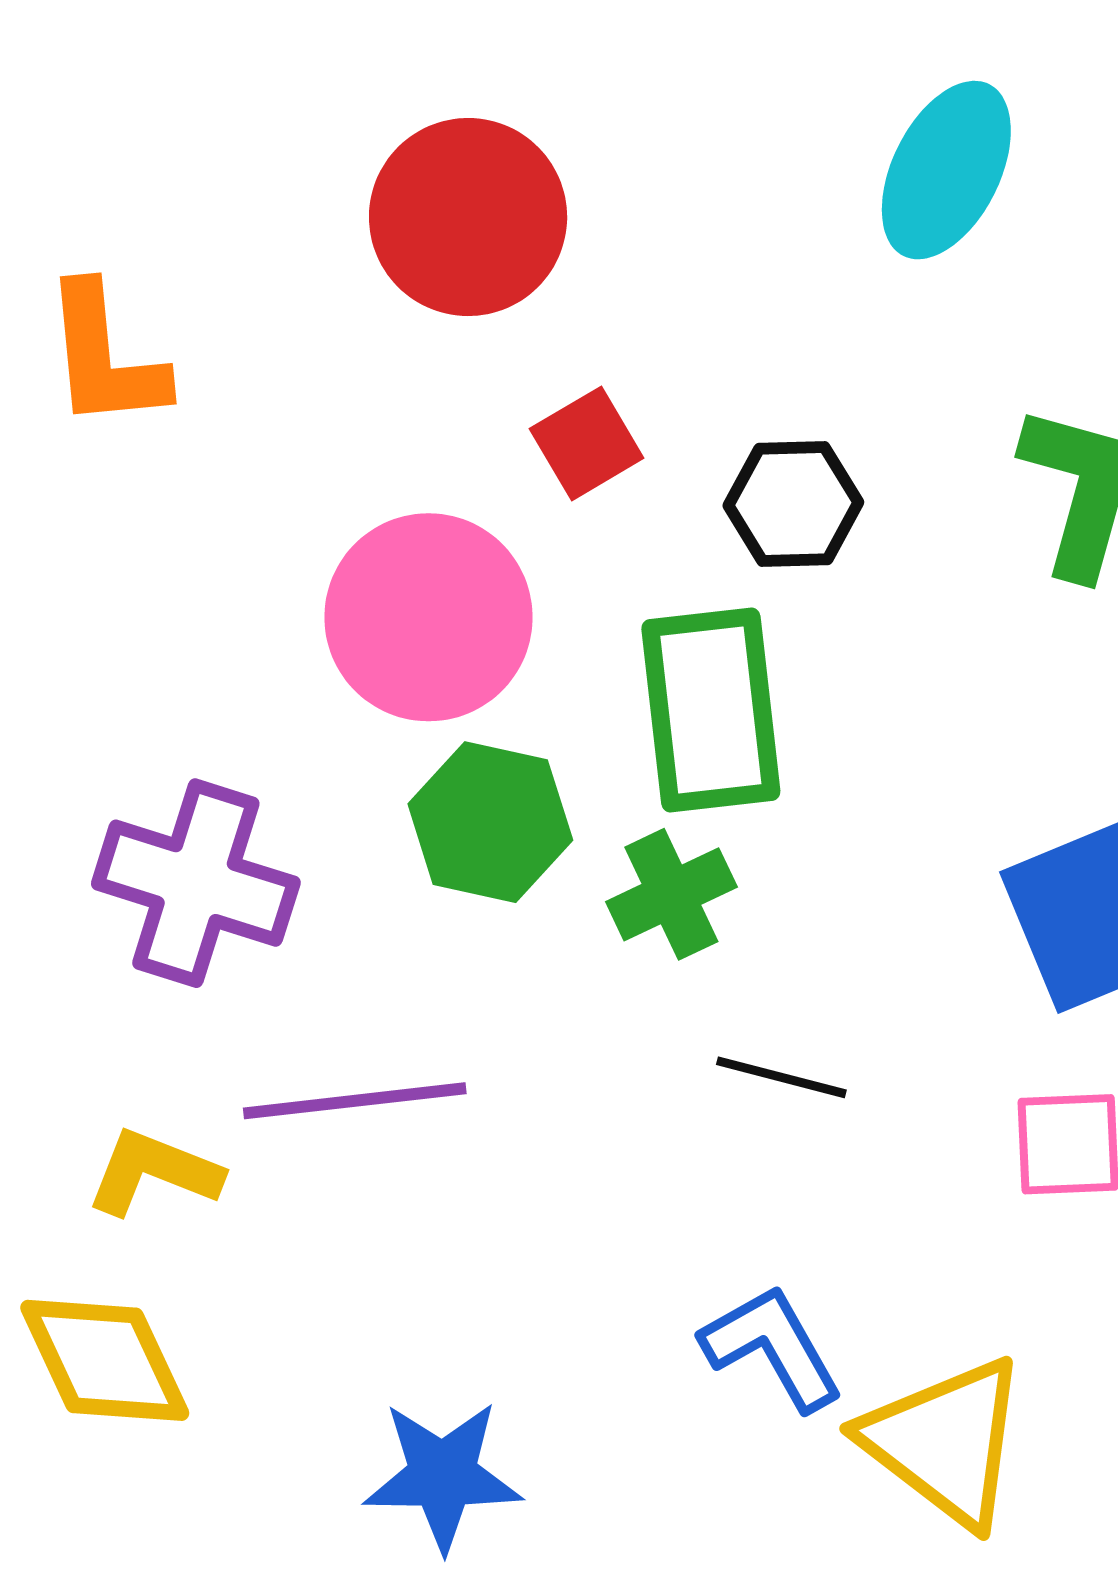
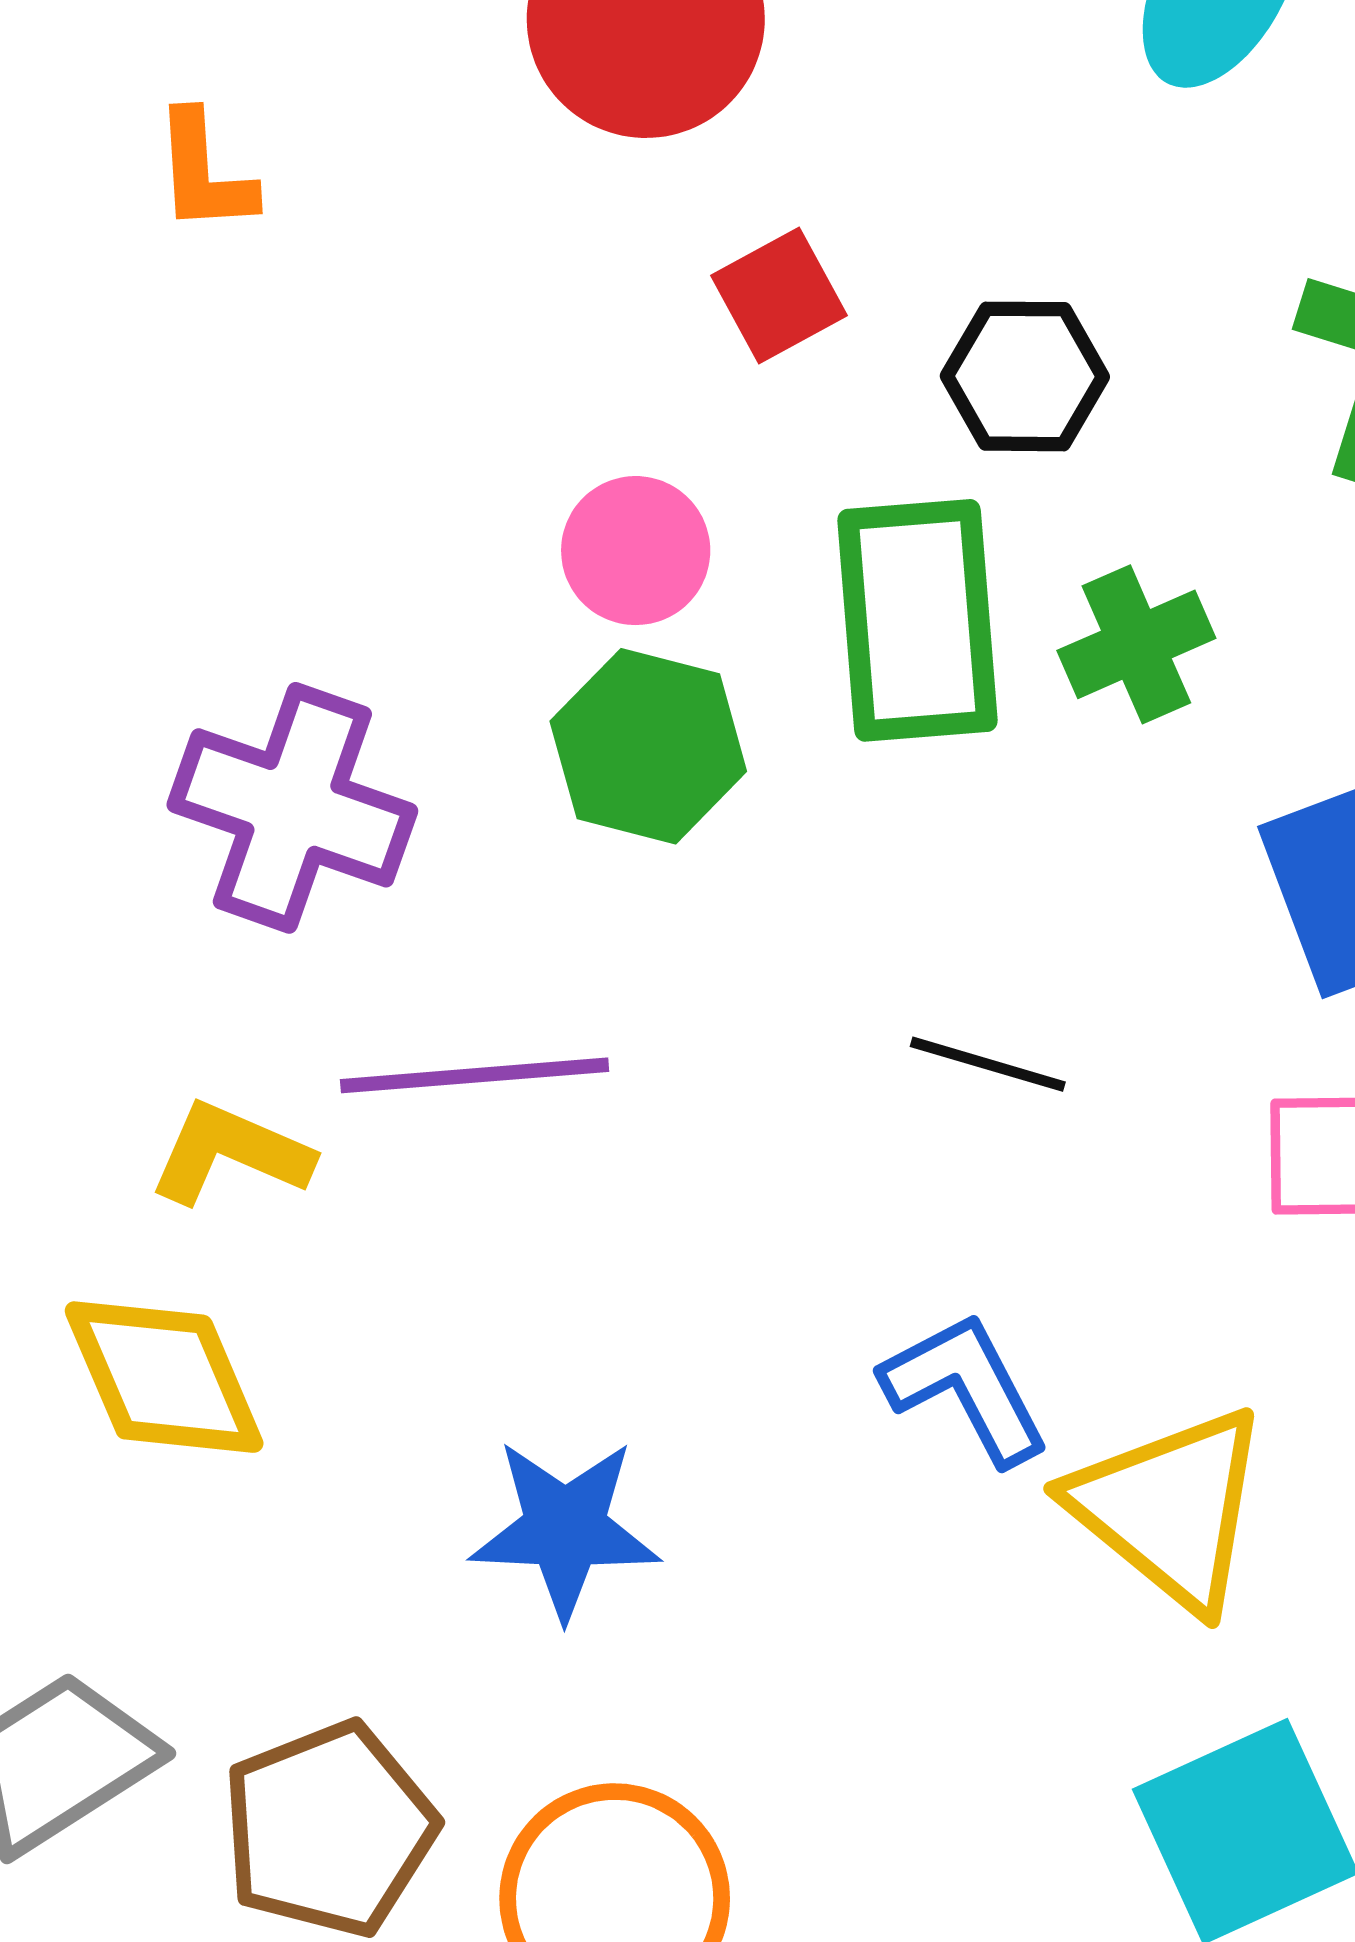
orange L-shape: (105, 357) -> (204, 172), size x0.7
pink circle: (428, 617) -> (636, 551), moved, size x0.6
green cross: (671, 894) -> (1136, 644), moved

